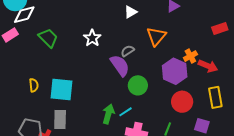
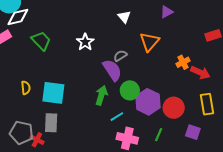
white triangle: (131, 12) -> (124, 17), turned -40
purple hexagon: (175, 71) -> (148, 102), moved
green arrow: (108, 114) -> (101, 95), moved

